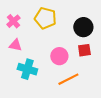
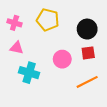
pink cross: (13, 21) -> (15, 23), turned -32
orange line: (68, 79) -> (87, 82), moved

